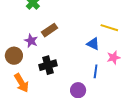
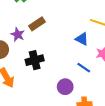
blue line: (96, 71) -> (84, 68), turned -64

